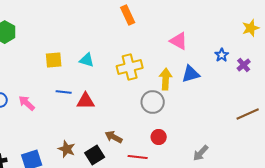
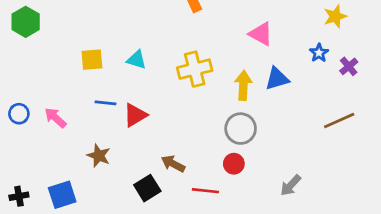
yellow star: (251, 28) -> (335, 16), moved
red triangle: (86, 101) -> (135, 115), turned -30
gray circle: (153, 102) -> (241, 129), moved
brown line: (248, 114) -> (339, 120), moved
brown star: (67, 149) -> (99, 156), moved

